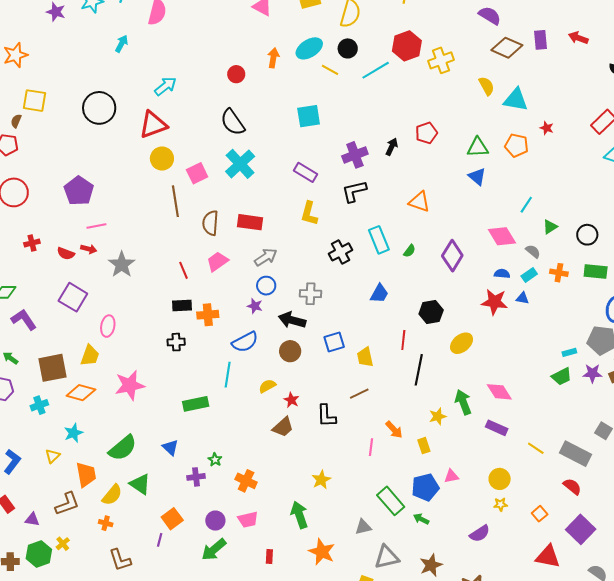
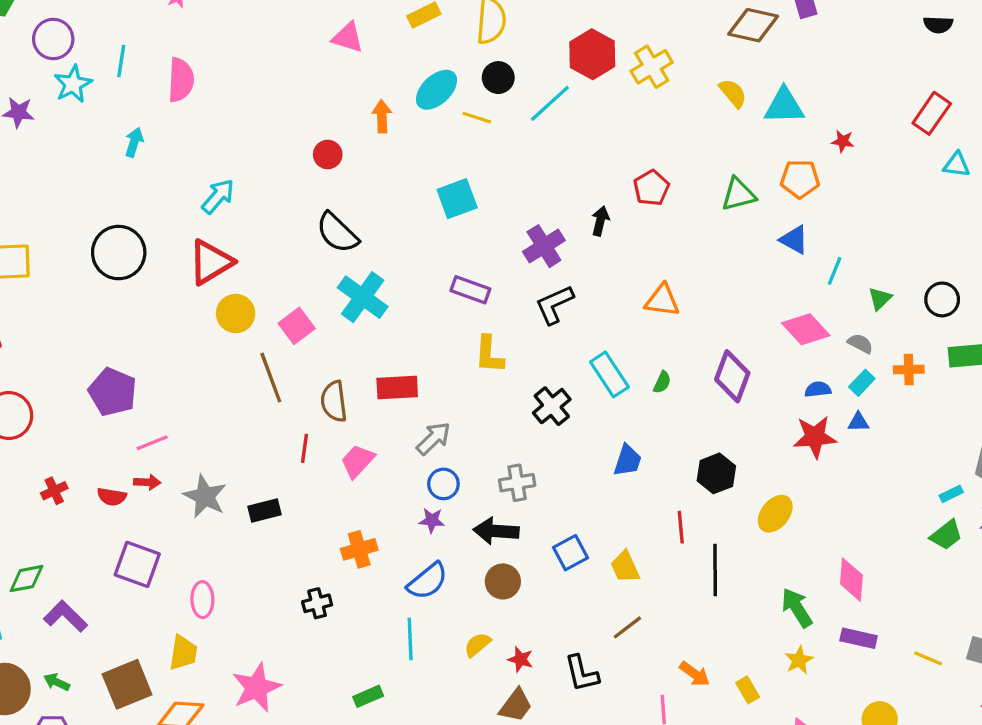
blue triangle: (477, 177) -> (794, 240), moved
red line: (184, 270) -> (305, 448), moved, turned 42
black rectangle: (182, 306) -> (264, 510), moved
pink diamond: (499, 392) -> (851, 580), turned 48
green rectangle: (196, 404) -> (368, 696), size x0.7
yellow star: (438, 416) -> (799, 660), moved

